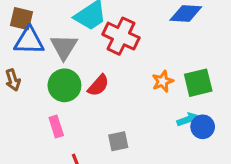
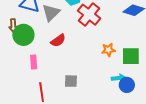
green circle: (64, 85) -> (23, 35), moved
red semicircle: (98, 85) -> (58, 41), moved

